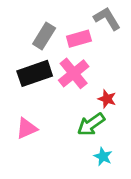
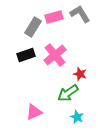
pink rectangle: (79, 39) -> (54, 17), moved
black rectangle: (35, 73) -> (26, 55), size x0.7
pink triangle: (27, 128) -> (34, 112), moved

